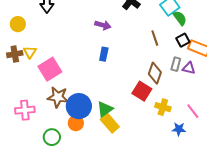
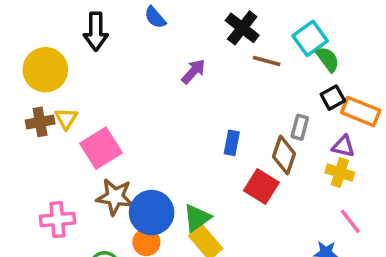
yellow circle: (18, 24) -> (45, 70), size x1.6
purple arrow: (103, 25) -> (193, 71), turned -63
brown line: (155, 38) -> (267, 61), moved, turned -56
blue rectangle: (104, 54) -> (232, 143), moved
gray rectangle: (176, 64) -> (300, 127), moved
yellow cross: (163, 107) -> (340, 173), moved

